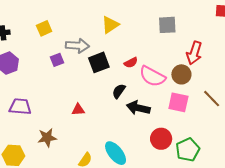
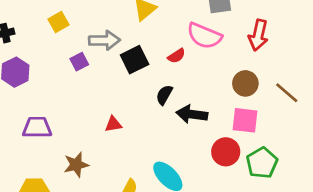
brown circle: (181, 74) -> (245, 83), moved
pink semicircle: (152, 76) -> (204, 36), moved
pink square: (178, 102) -> (245, 120), moved

